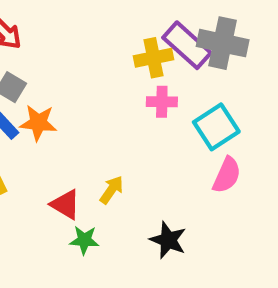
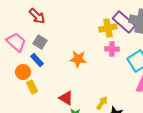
orange star: (38, 123) -> (78, 59), moved
yellow arrow: (112, 190) -> (102, 103), moved

